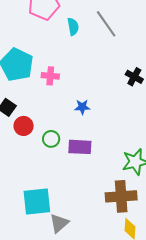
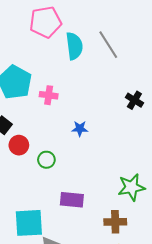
cyan semicircle: (73, 27) -> (74, 46), size x1.5
purple rectangle: (80, 147) -> (72, 200), moved
brown cross: (121, 196) -> (115, 222), size x0.7

